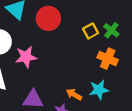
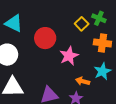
red circle: (48, 18) -> (45, 38), moved
pink star: (26, 57) -> (69, 56), moved

